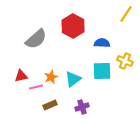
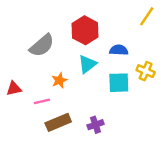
red triangle: (21, 76) -> (14, 89), moved
orange star: (51, 77) -> (59, 80), moved
cyan triangle: (73, 79) -> (87, 64), moved
brown rectangle: (50, 105) -> (58, 122), size x1.5

